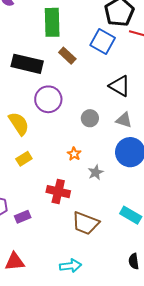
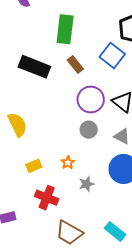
purple circle: (48, 99) -> (91, 100), moved
yellow rectangle: (24, 159) -> (34, 166), moved

